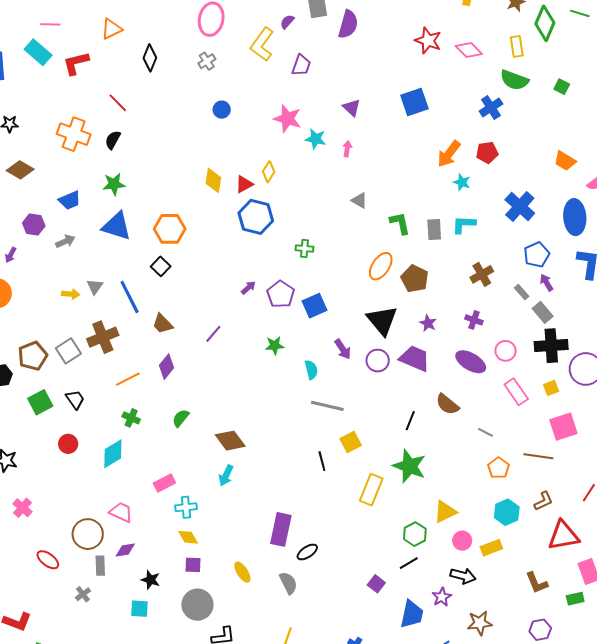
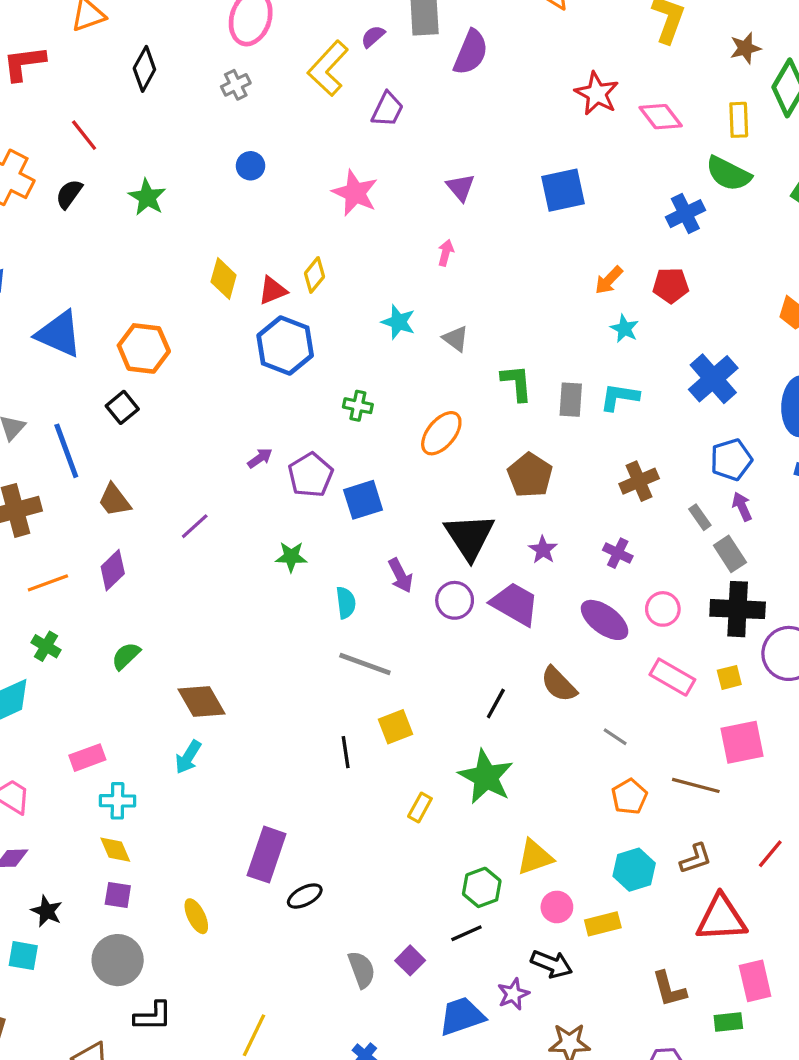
cyan star: (316, 139) -> (398, 322), moved
orange arrow: (449, 154) -> (609, 280), size x0.7
green star: (114, 184) -> (147, 197), moved, turned 30
orange ellipse: (381, 266) -> (441, 433), moved
pink rectangle: (516, 392) -> (672, 677), turned -32
yellow rectangle: (371, 490) -> (420, 807), size x0.6
gray semicircle: (288, 583) -> (362, 970), moved
blue trapezoid: (412, 614) -> (462, 1016), turned -128

